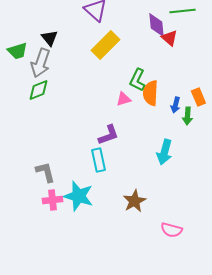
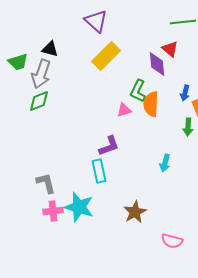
purple diamond: (156, 25) -> (157, 64), moved
black triangle: (49, 38) -> (50, 49), turned -36
blue arrow: (175, 105) -> (185, 93), moved
cyan arrow: (164, 152) -> (165, 163), size x0.7

